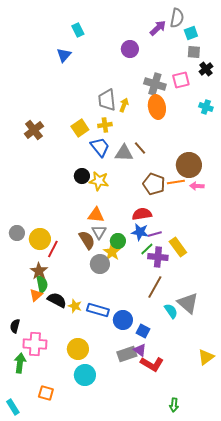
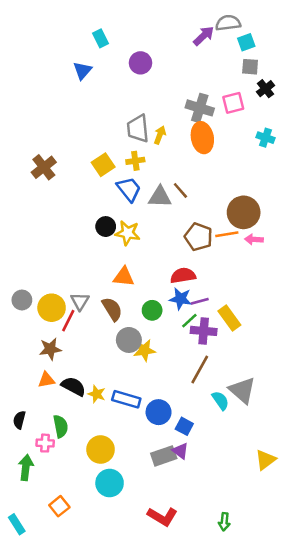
gray semicircle: (177, 18) -> (228, 23), turned -108
purple circle: (130, 49) -> (140, 63), moved
gray triangle: (99, 232) -> (80, 301), moved
yellow star: (112, 252) -> (144, 350), moved, turned 30
brown star: (39, 271) -> (50, 349), turned 30
green semicircle: (42, 284) -> (61, 426), moved
orange triangle: (36, 295) -> (46, 380), turned 32
pink cross: (35, 344) -> (45, 443), size x0.6
red L-shape: (152, 364) -> (162, 517), moved
orange square: (46, 393) -> (59, 506), turned 35

